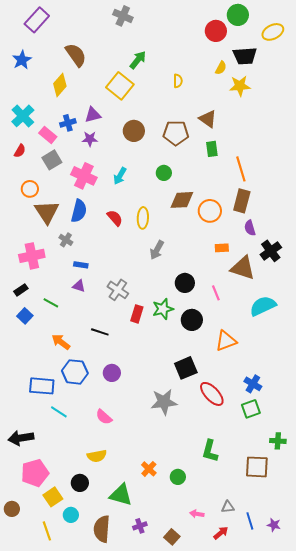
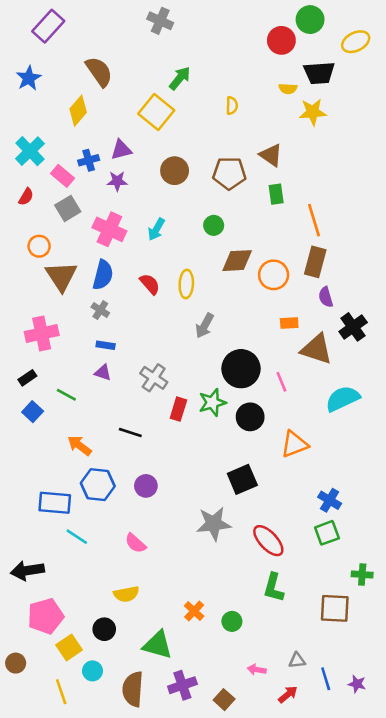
yellow semicircle: (221, 68) -> (288, 89), turned 64
gray cross: (66, 240) -> (100, 310), moved
black circle: (185, 283) -> (241, 369), size x1.5
red ellipse: (212, 394) -> (268, 541), moved
purple cross: (140, 526) -> (182, 685), size x1.5

